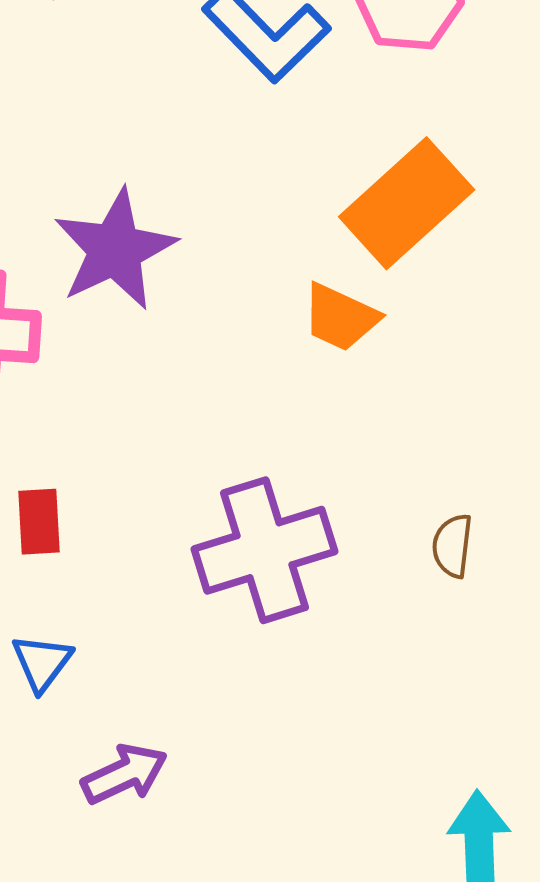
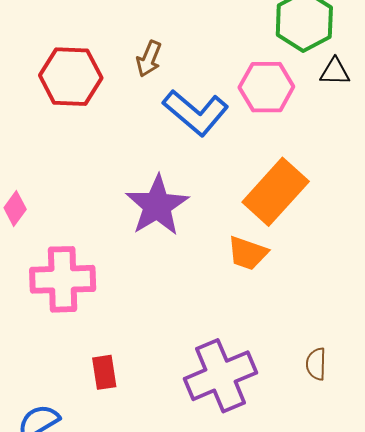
purple star: (115, 250) -> (157, 206), moved

